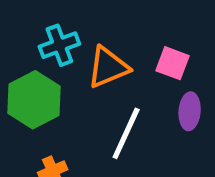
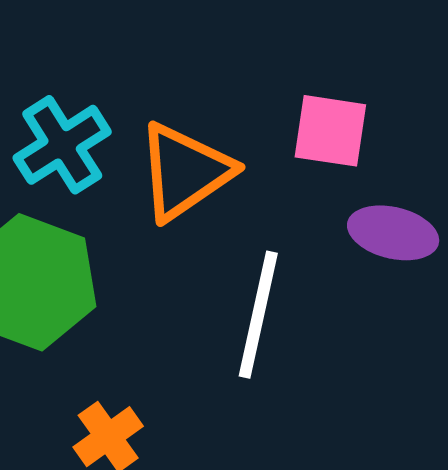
purple ellipse: (190, 111) -> (393, 233), turned -69

